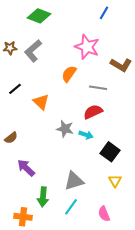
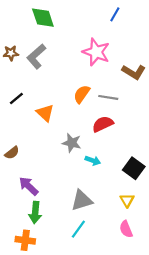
green diamond: (39, 16) -> (43, 18), turned 50
orange semicircle: (69, 74) -> (82, 94), moved
cyan arrow: (86, 135) -> (93, 161), moved
black square: (110, 152) -> (134, 168), moved
green arrow: (43, 197) -> (35, 213), moved
pink semicircle: (104, 214) -> (126, 229), moved

